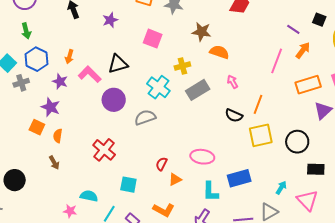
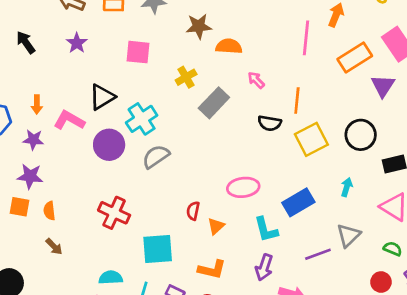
cyan cross: (158, 87) -> (142, 119), moved, turned 35
cyan square: (128, 185) -> (158, 249), size x1.4
cyan arrow: (281, 188) -> (347, 187), moved

